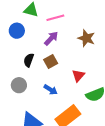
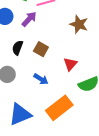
purple arrow: (51, 38) -> (29, 19), moved
brown square: (51, 61) -> (41, 49), turned -32

